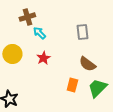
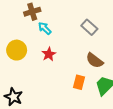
gray rectangle: (82, 32) -> (89, 27), turned -42

